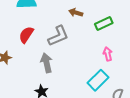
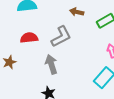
red semicircle: (26, 35) -> (29, 38), turned 54

